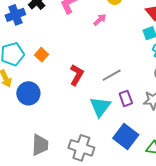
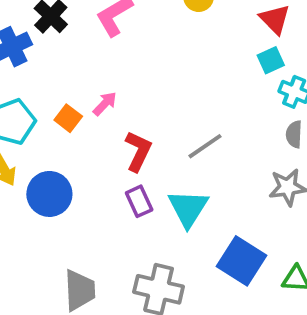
pink arrow: (100, 20) -> (105, 104), moved
purple rectangle: (126, 98) -> (139, 201), moved

